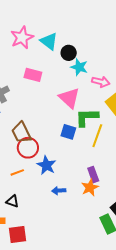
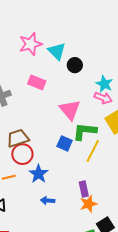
cyan star: (79, 67) -> (104, 84), moved
brown trapezoid: (21, 133) -> (18, 138), turned 90
orange star: (90, 187) -> (89, 204), moved

